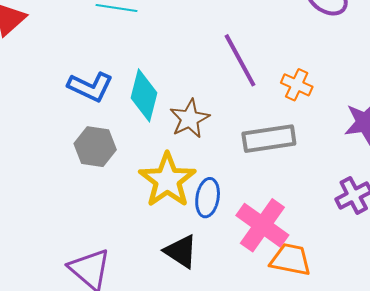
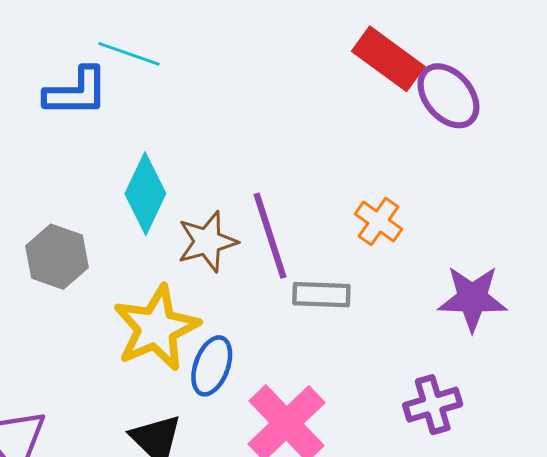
purple line: (240, 60) -> (270, 236), moved
blue L-shape: (90, 87) -> (76, 92), moved, turned -36
gray rectangle: (269, 139) -> (321, 295), size x0.7

